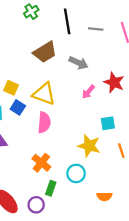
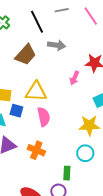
gray line: (96, 29) -> (62, 10), moved
gray arrow: (78, 63) -> (57, 45), moved
orange cross: (41, 163) -> (36, 150), moved

